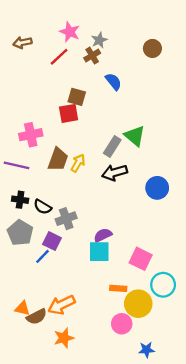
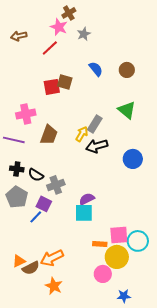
brown circle: (152, 48) -> (127, 70), moved
brown cross: (92, 56) -> (69, 13), moved
red square: (69, 113) -> (52, 87), moved
green triangle: (135, 136) -> (127, 110), moved
yellow arrow: (78, 163) -> (82, 134), moved
pink square: (141, 259) -> (119, 235), moved, turned -30
orange triangle: (22, 308) -> (19, 261), turned -40
orange star: (64, 338) -> (54, 286), turned -30

